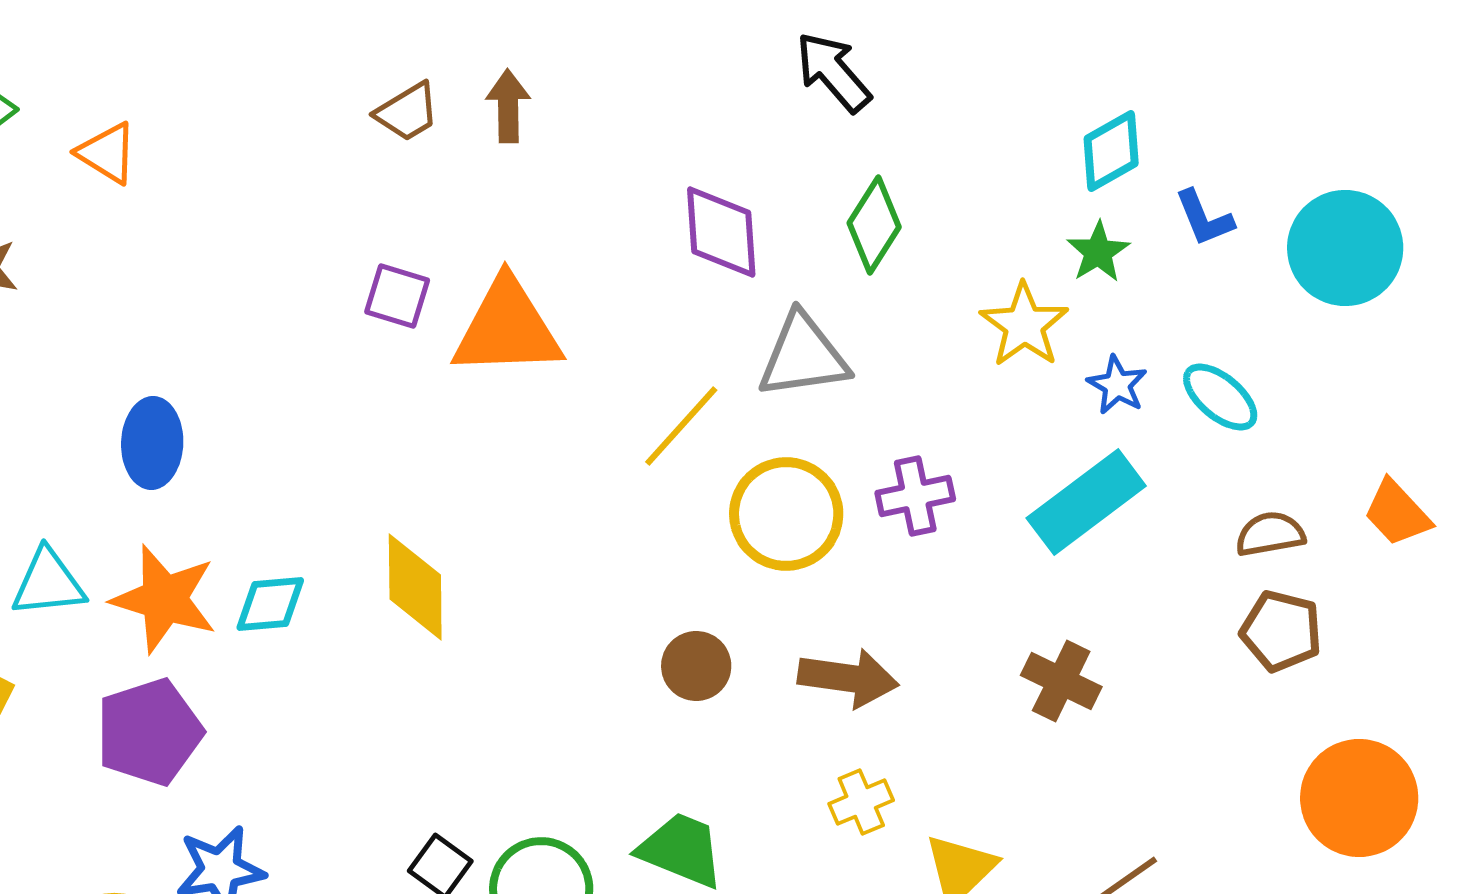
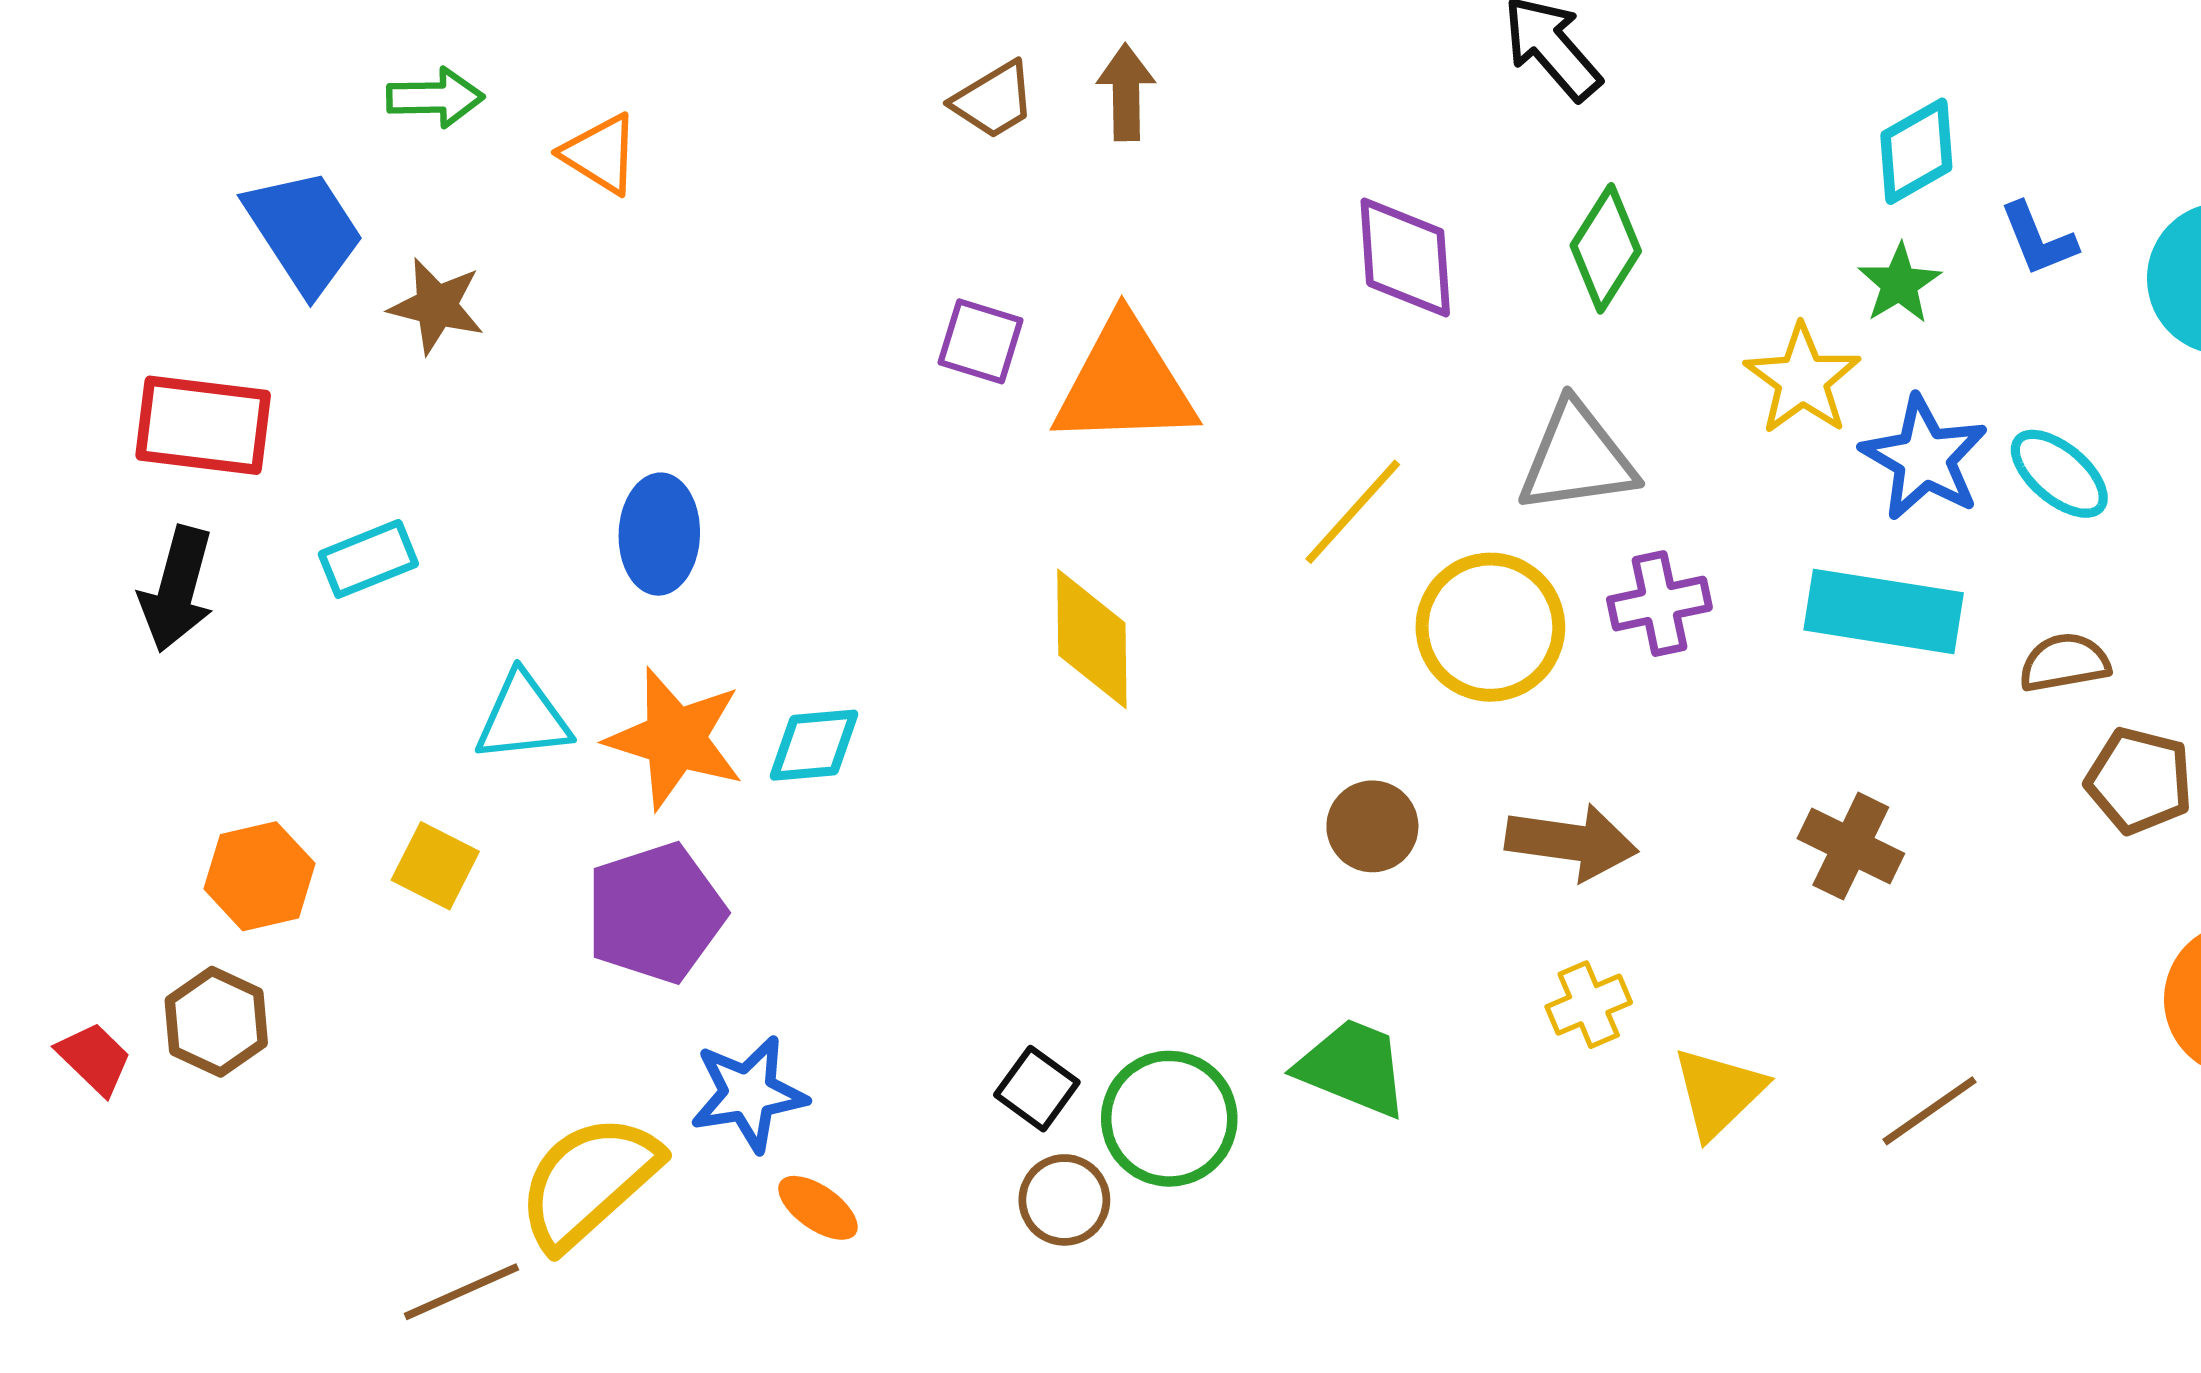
gray triangle: (803, 356) -> (1577, 458), moved
blue star: (1117, 385) -> (1924, 458), size x1.6
cyan rectangle: (1086, 502) -> (1884, 611), turned 46
brown semicircle: (1270, 534) -> (2065, 663), moved
yellow diamond: (415, 587) -> (1092, 639), moved

